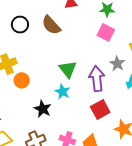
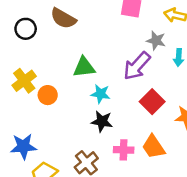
green triangle: (68, 69) -> (84, 67), moved, turned -42
purple arrow: (97, 79) -> (137, 66), turned -115
black star: (43, 109) -> (102, 121), moved

